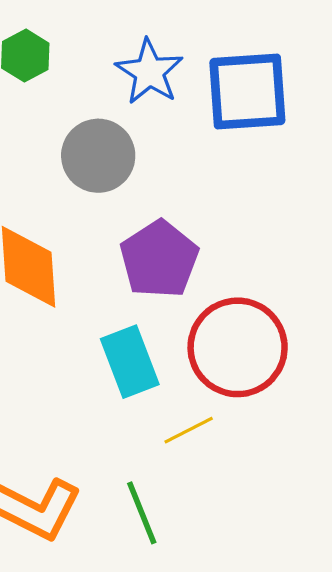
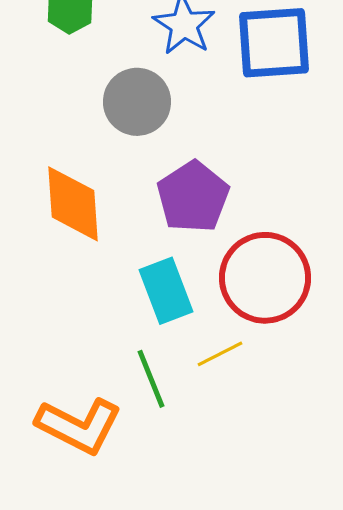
green line: (142, 513) -> (151, 379), moved

